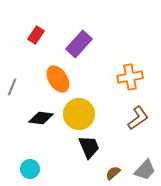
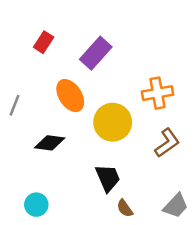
yellow circle: (79, 114) -> (113, 122), moved
brown semicircle: (113, 173) -> (125, 208), moved, turned -84

